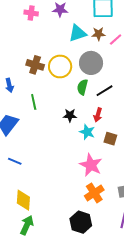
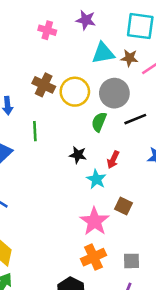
pink cross: (31, 13) -> (47, 30), moved
black line: (104, 91) -> (135, 119), moved
brown square: (110, 139) -> (124, 206), moved

